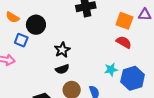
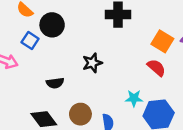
black star: (62, 50) -> (92, 63), moved
black semicircle: (62, 69) -> (55, 83), moved

